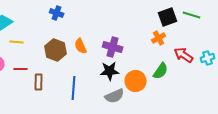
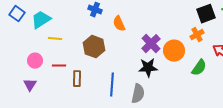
orange semicircle: (81, 46) -> (119, 24), moved
purple cross: (113, 47) -> (151, 44), turned 30
orange circle: (136, 81) -> (174, 51), moved
gray semicircle: (115, 96) -> (138, 94), moved, turned -54

